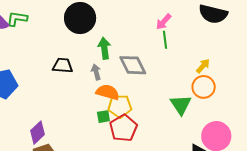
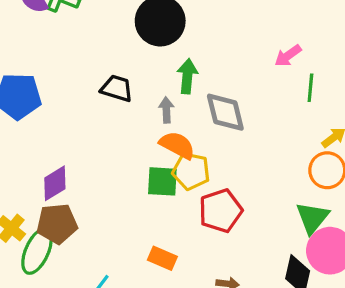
green line: (165, 40) -> (310, 88), moved
green triangle: (181, 105) -> (312, 218), moved
green square: (103, 117) -> (162, 181), size x1.5
red pentagon: (123, 128) -> (221, 211), moved

